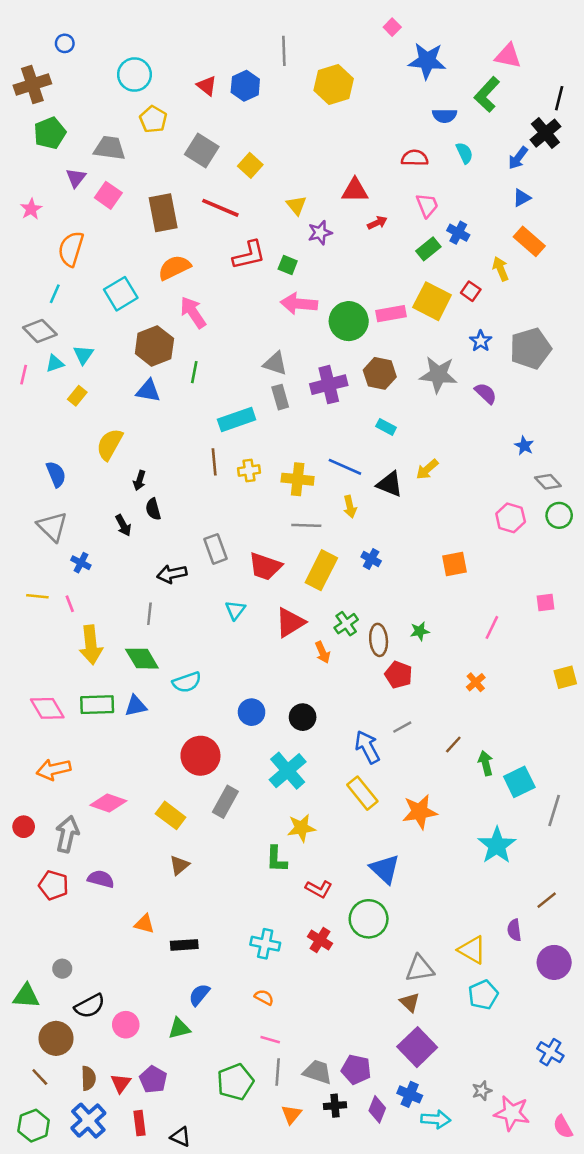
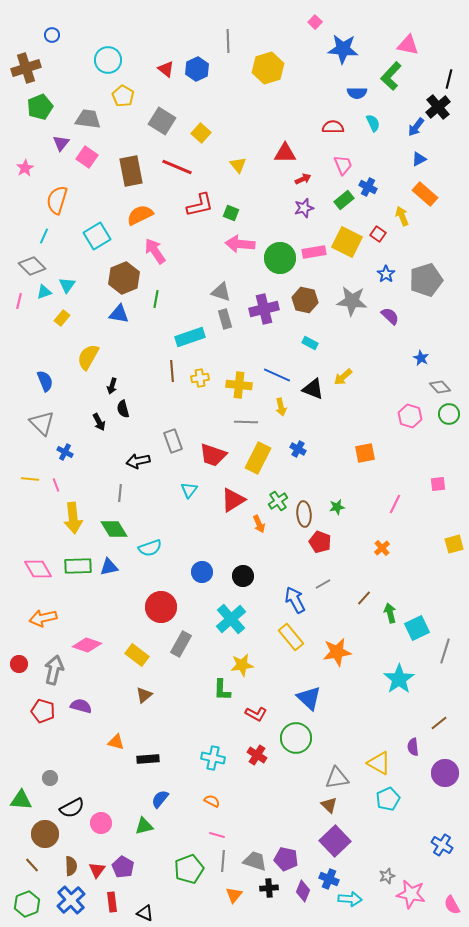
purple star: (320, 233) -> (304, 208), moved

